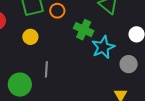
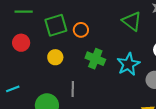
green cross: (84, 30) -> (95, 59), moved

